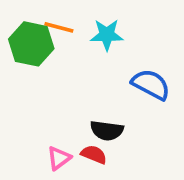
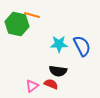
cyan star: (107, 35) -> (59, 44), moved
blue semicircle: (151, 84) -> (82, 46), turned 35

